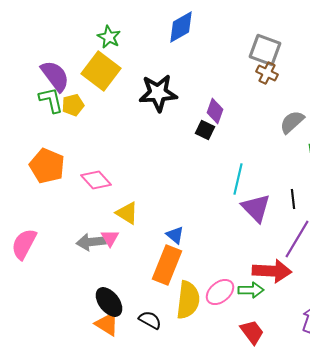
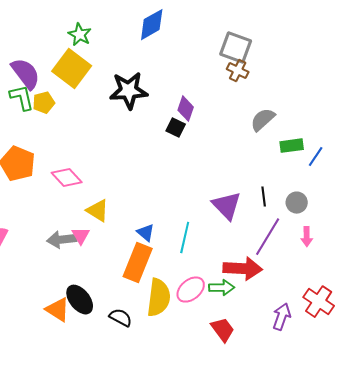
cyan line: (238, 179) -> (185, 238), moved
orange triangle: (107, 324) -> (58, 310), moved

